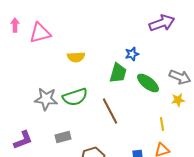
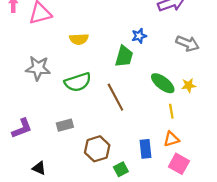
gray arrow: (180, 77) -> (187, 43), moved
green ellipse: (148, 83) -> (163, 83), moved
gray star: (46, 99) -> (38, 68), moved

